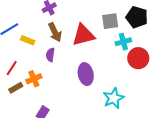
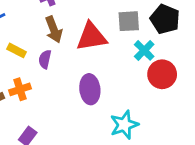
yellow rectangle: (28, 40) -> (16, 50), moved
cyan cross: (123, 42) -> (144, 50), turned -35

